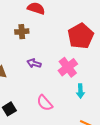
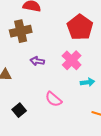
brown cross: (22, 32) -> (21, 31), size x1.5
cyan arrow: (80, 91) -> (87, 82), turned -88

